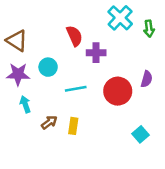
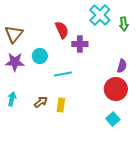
brown triangle: (17, 41) -> (14, 34), turned 36
red circle: (118, 91) -> (116, 89), moved
cyan arrow: (25, 104) -> (12, 99), moved, turned 32
cyan square: (141, 134) -> (113, 119), moved

